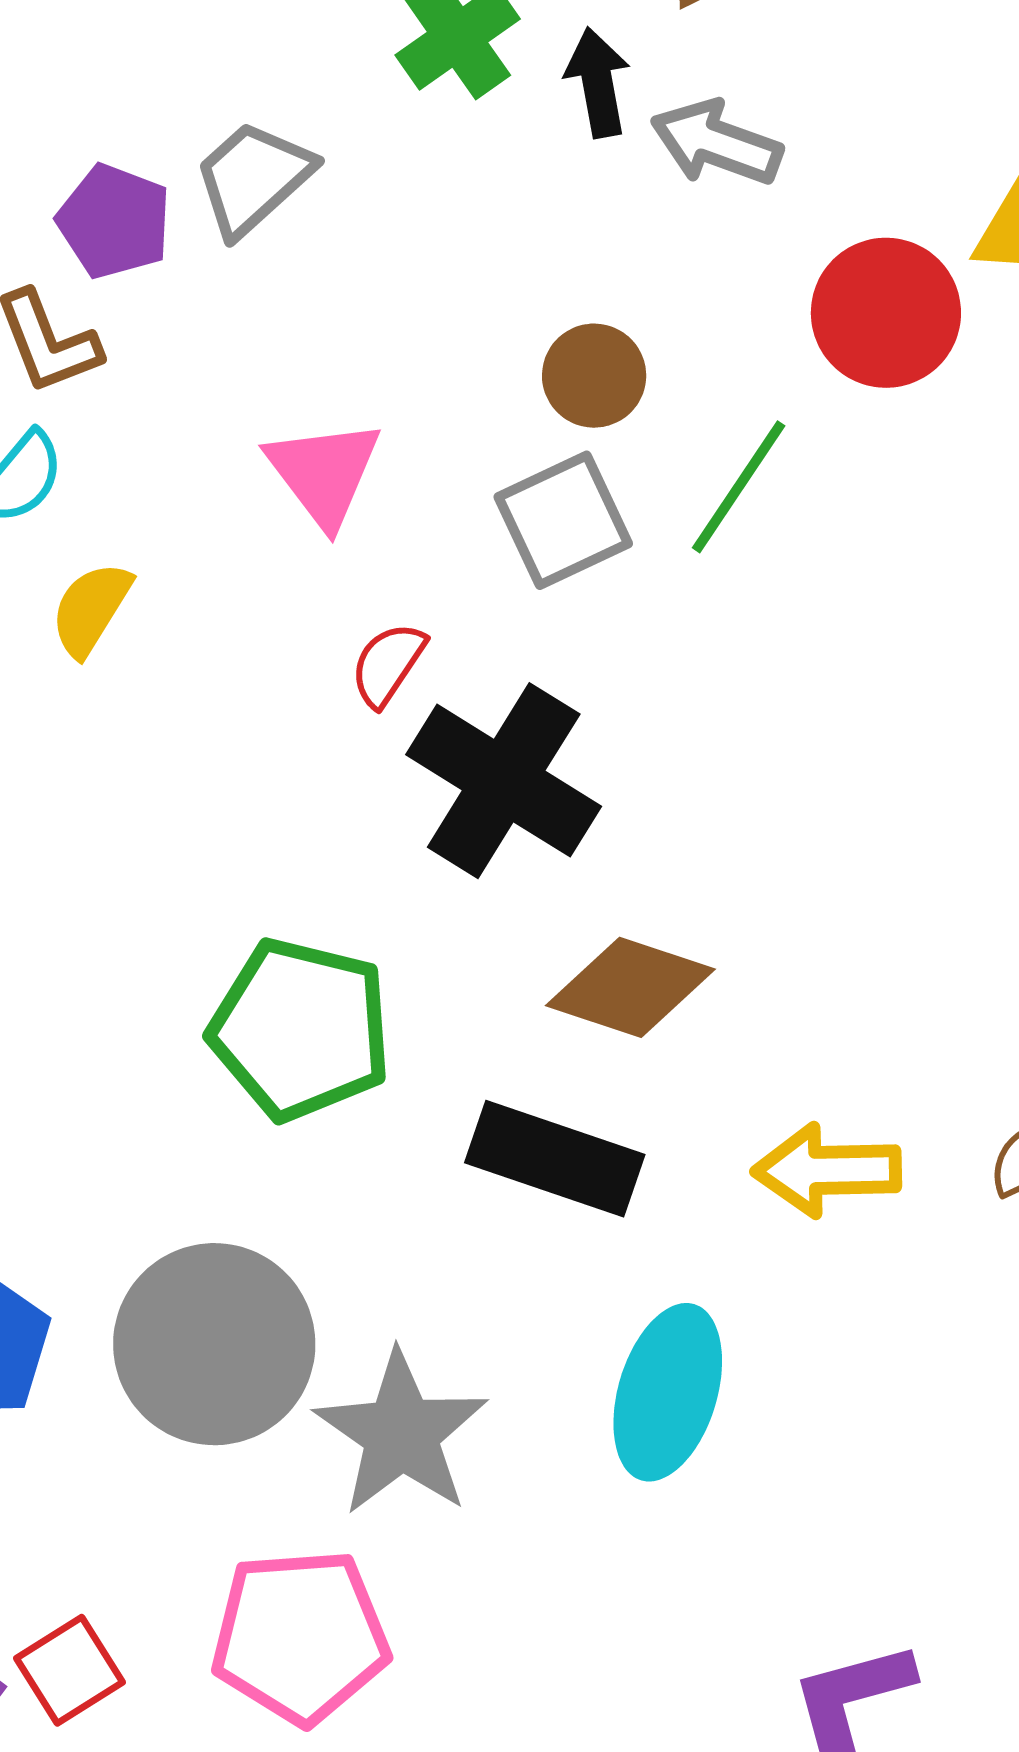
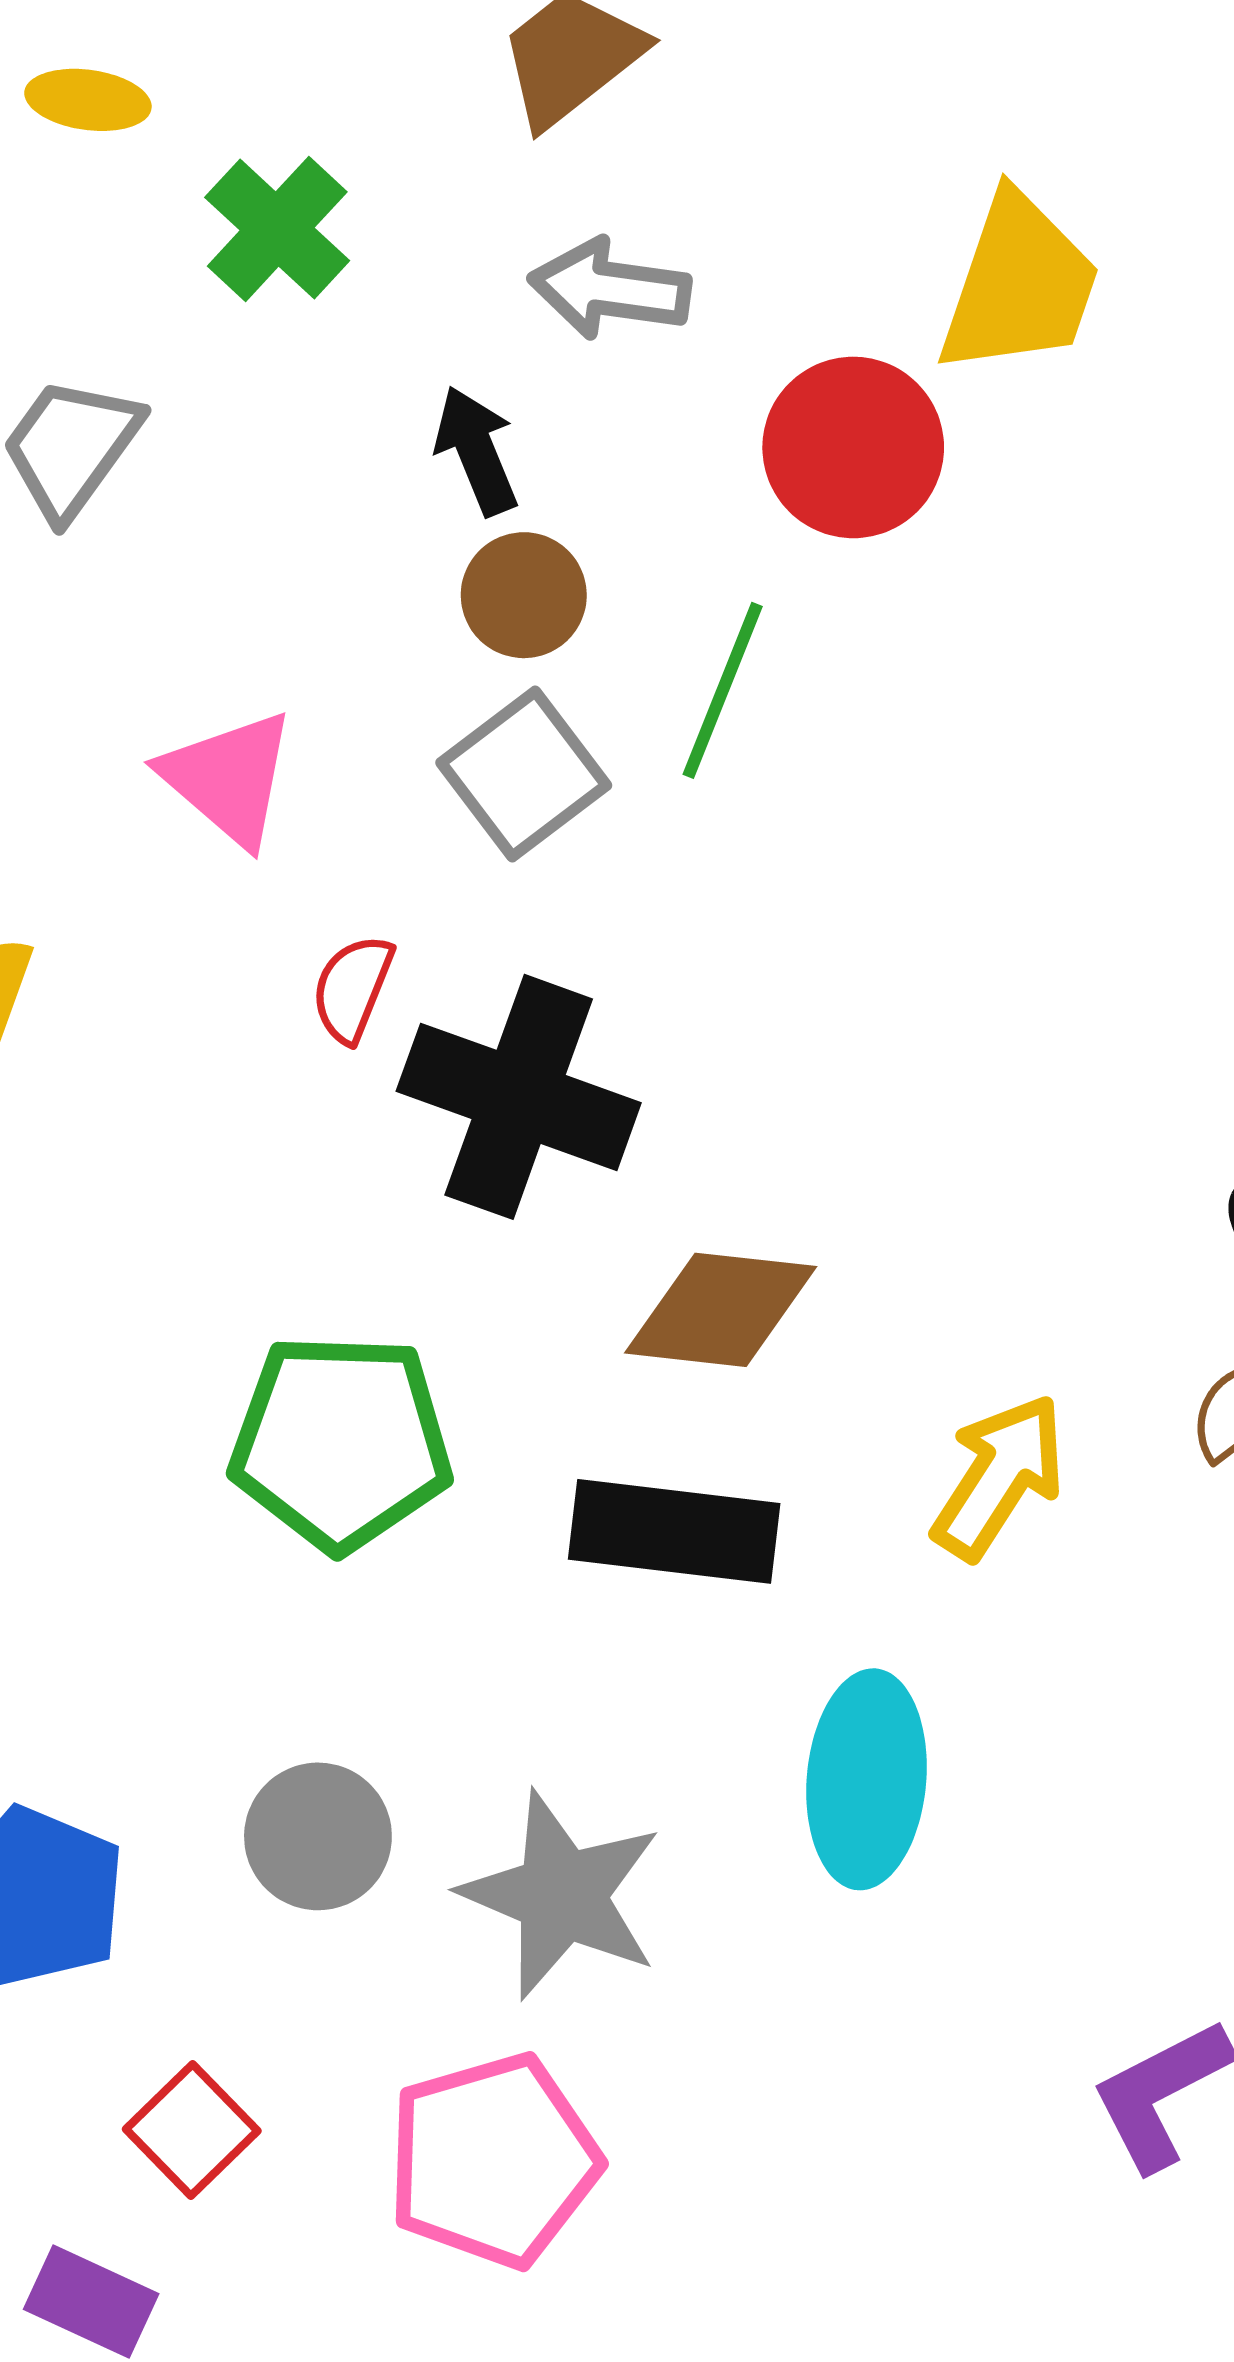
black arrow: (598, 82) -> (476, 451), moved
yellow arrow: (827, 1170) -> (999, 1477), turned 136
gray circle: (214, 1344) -> (318, 1836), size x0.6
red square: (70, 1670) -> (192, 2130), moved

